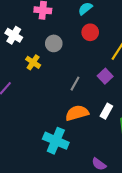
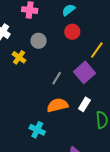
purple square: (105, 76) -> (84, 72), size x1.5
cyan cross: (56, 141) -> (37, 130), size x0.7

